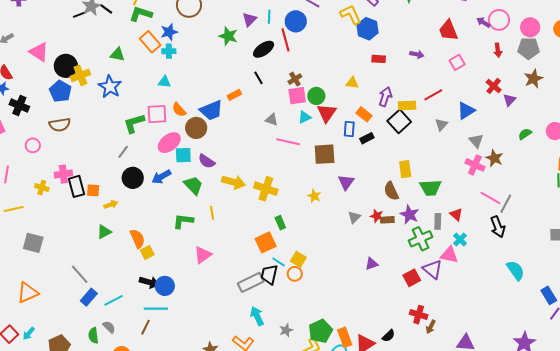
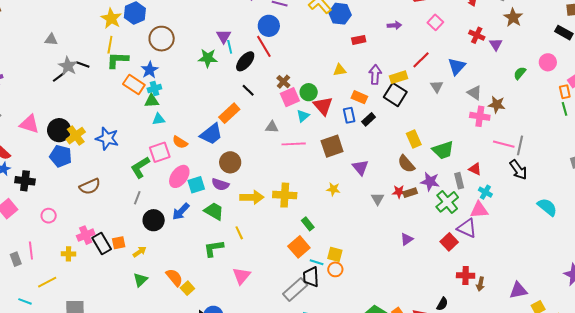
cyan line: (269, 17) -> (230, 47), moved
green triangle: (118, 54) -> (152, 101), moved
orange rectangle: (234, 95) -> (229, 113), size x1.5
brown semicircle: (60, 125) -> (90, 186), moved
brown circle: (196, 128) -> (230, 162), moved

